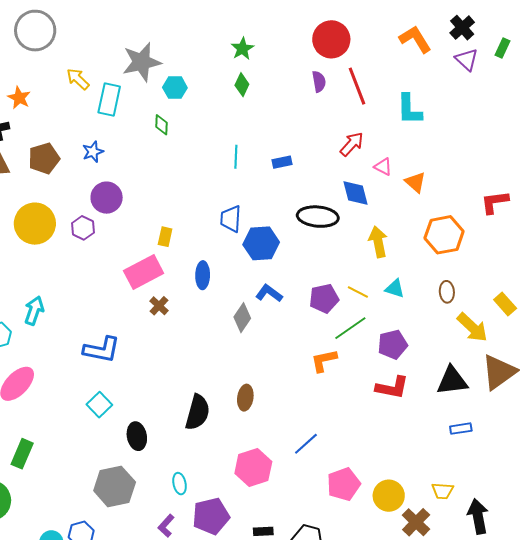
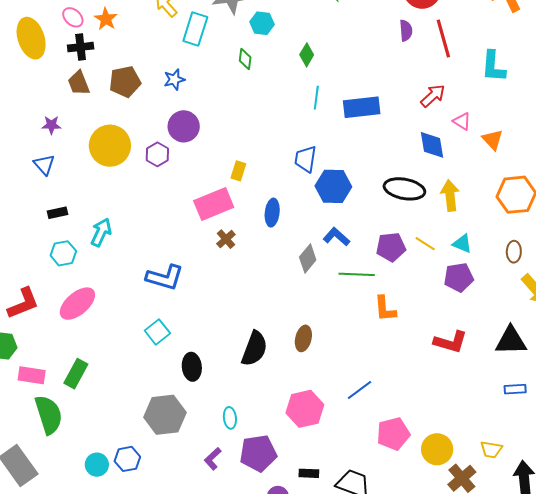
green diamond: (242, 85) -> (307, 55), moved
blue rectangle: (282, 162) -> (362, 107), size x1.8
black ellipse: (318, 217) -> (404, 189), moved
green line: (350, 328) -> (357, 274), moved, turned 32
purple pentagon: (393, 345) -> (459, 277), moved
orange L-shape: (324, 361) -> (385, 309), turned -88

